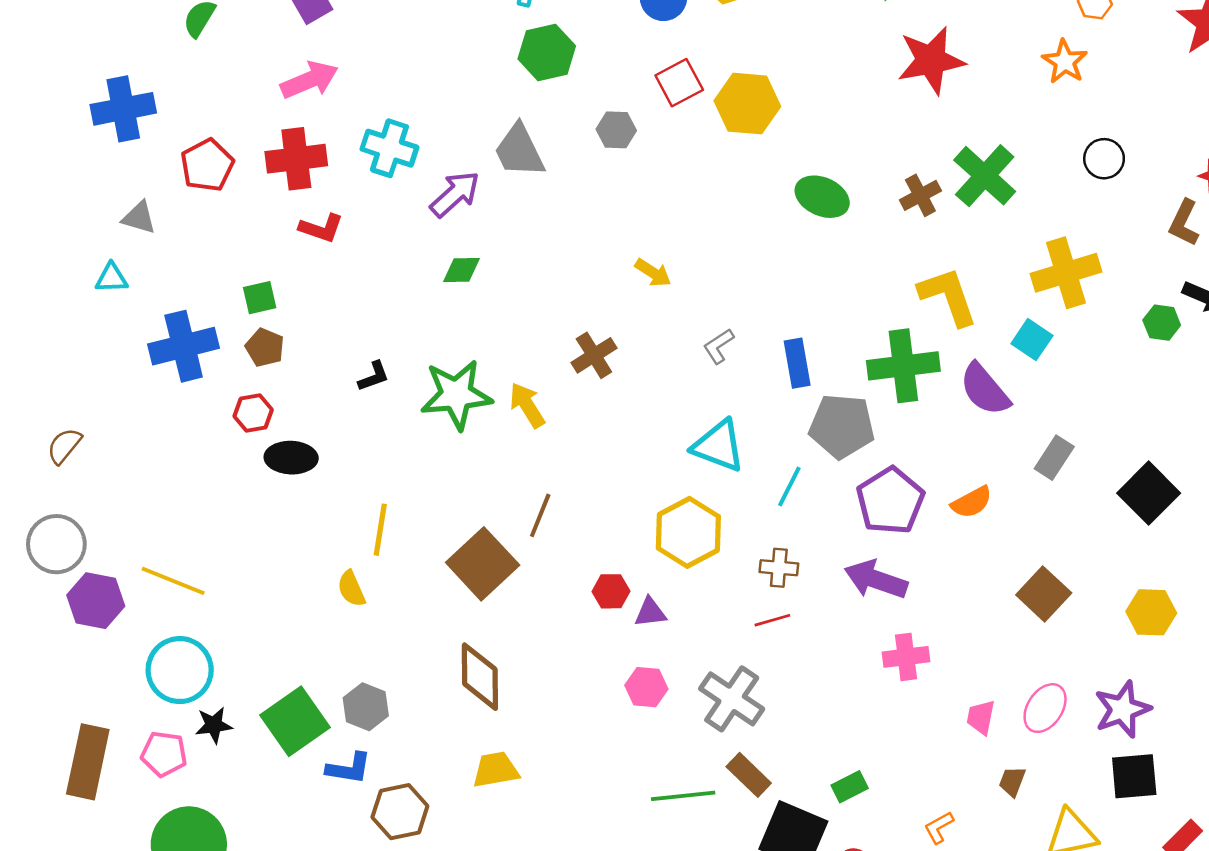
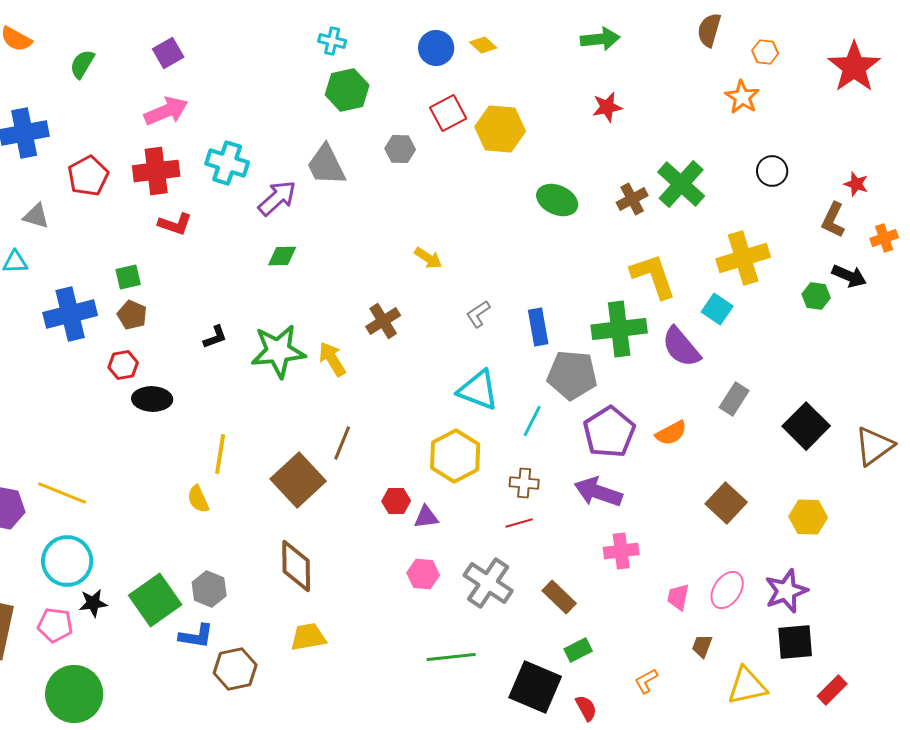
red star: (931, 60) -> (607, 107), moved, size x0.6
brown rectangle: (749, 775) -> (559, 597), moved

